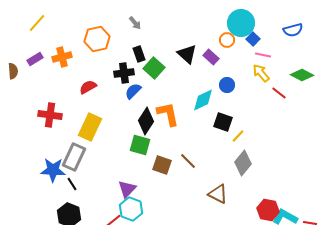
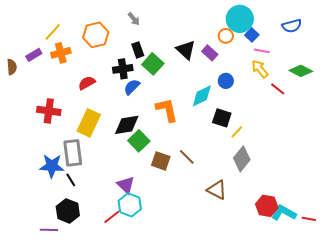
yellow line: (37, 23) -> (53, 32), moved
black diamond: (146, 121) -> (127, 125), moved, turned 48
green square: (140, 145) -> (139, 141), turned 30
gray rectangle: (74, 157) -> (73, 153), turned -32
purple triangle: (127, 189) -> (126, 185), turned -30

